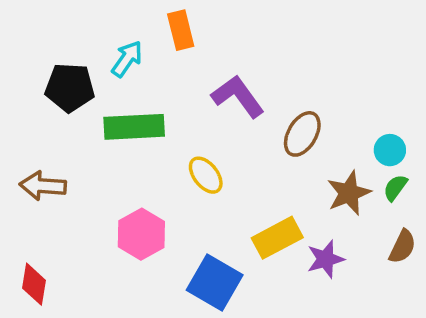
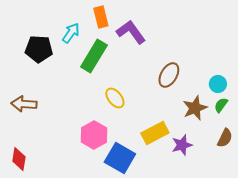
purple L-shape: (238, 96) -> (131, 32), moved
green rectangle: (134, 127) -> (94, 56), moved, turned -56
pink hexagon: (141, 234) -> (94, 135), moved

